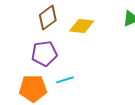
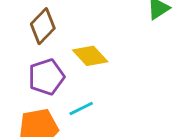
yellow diamond: (82, 26) -> (90, 56), moved, turned 50

